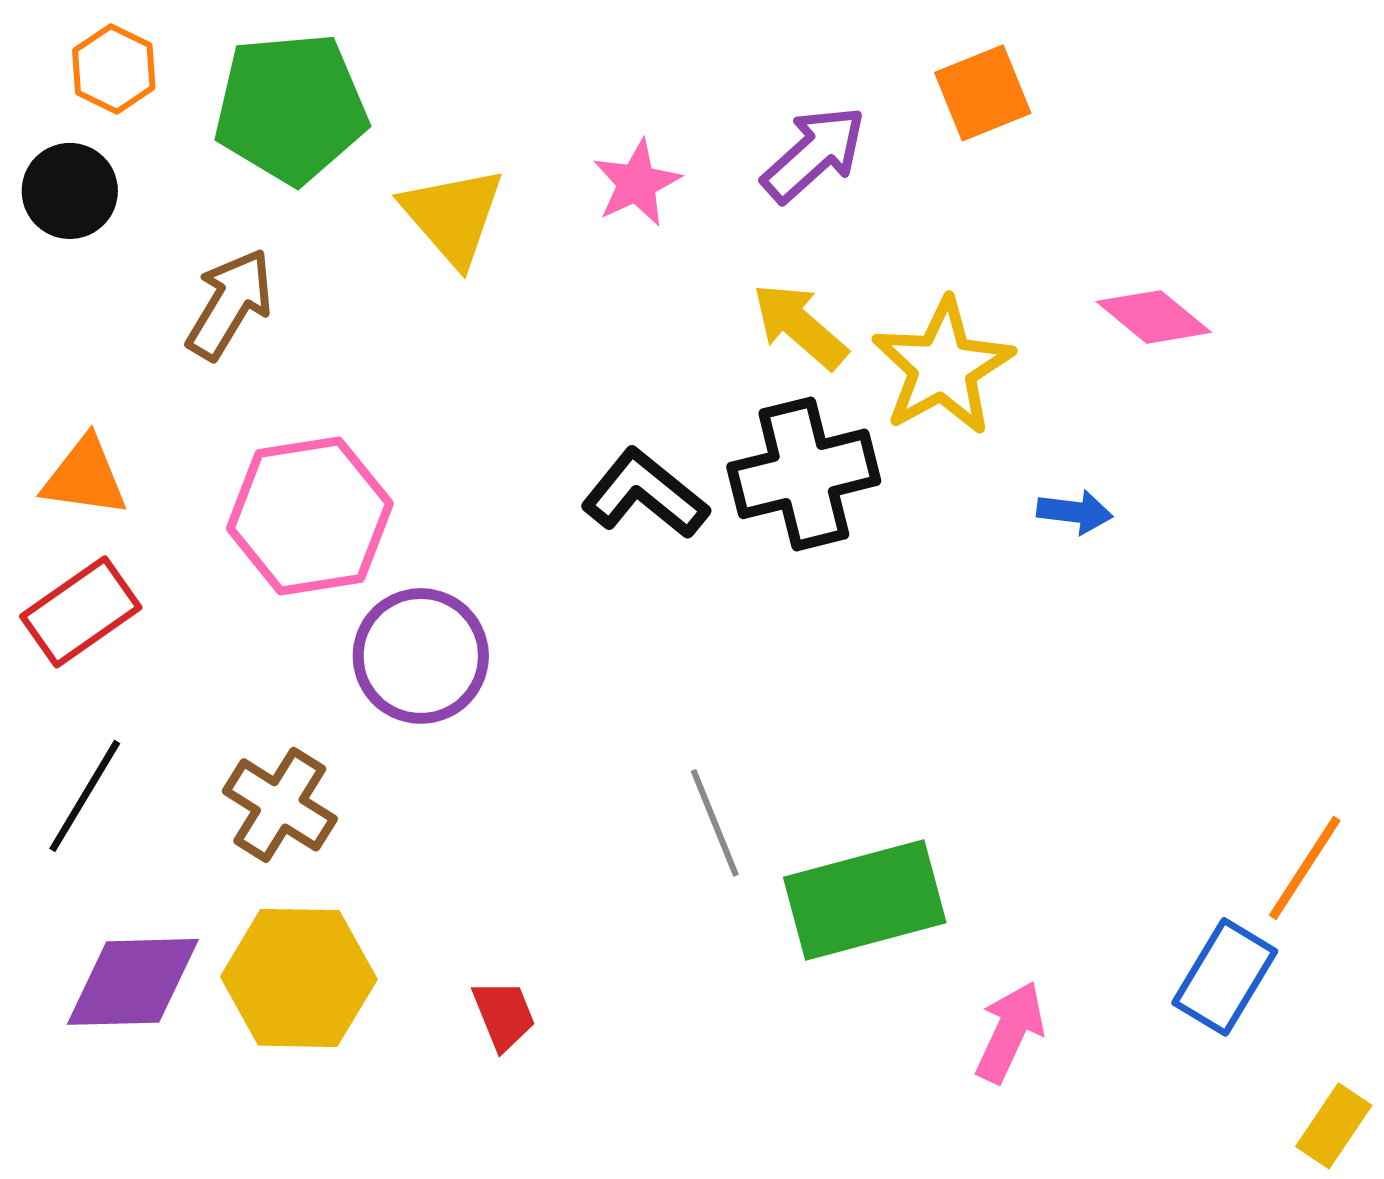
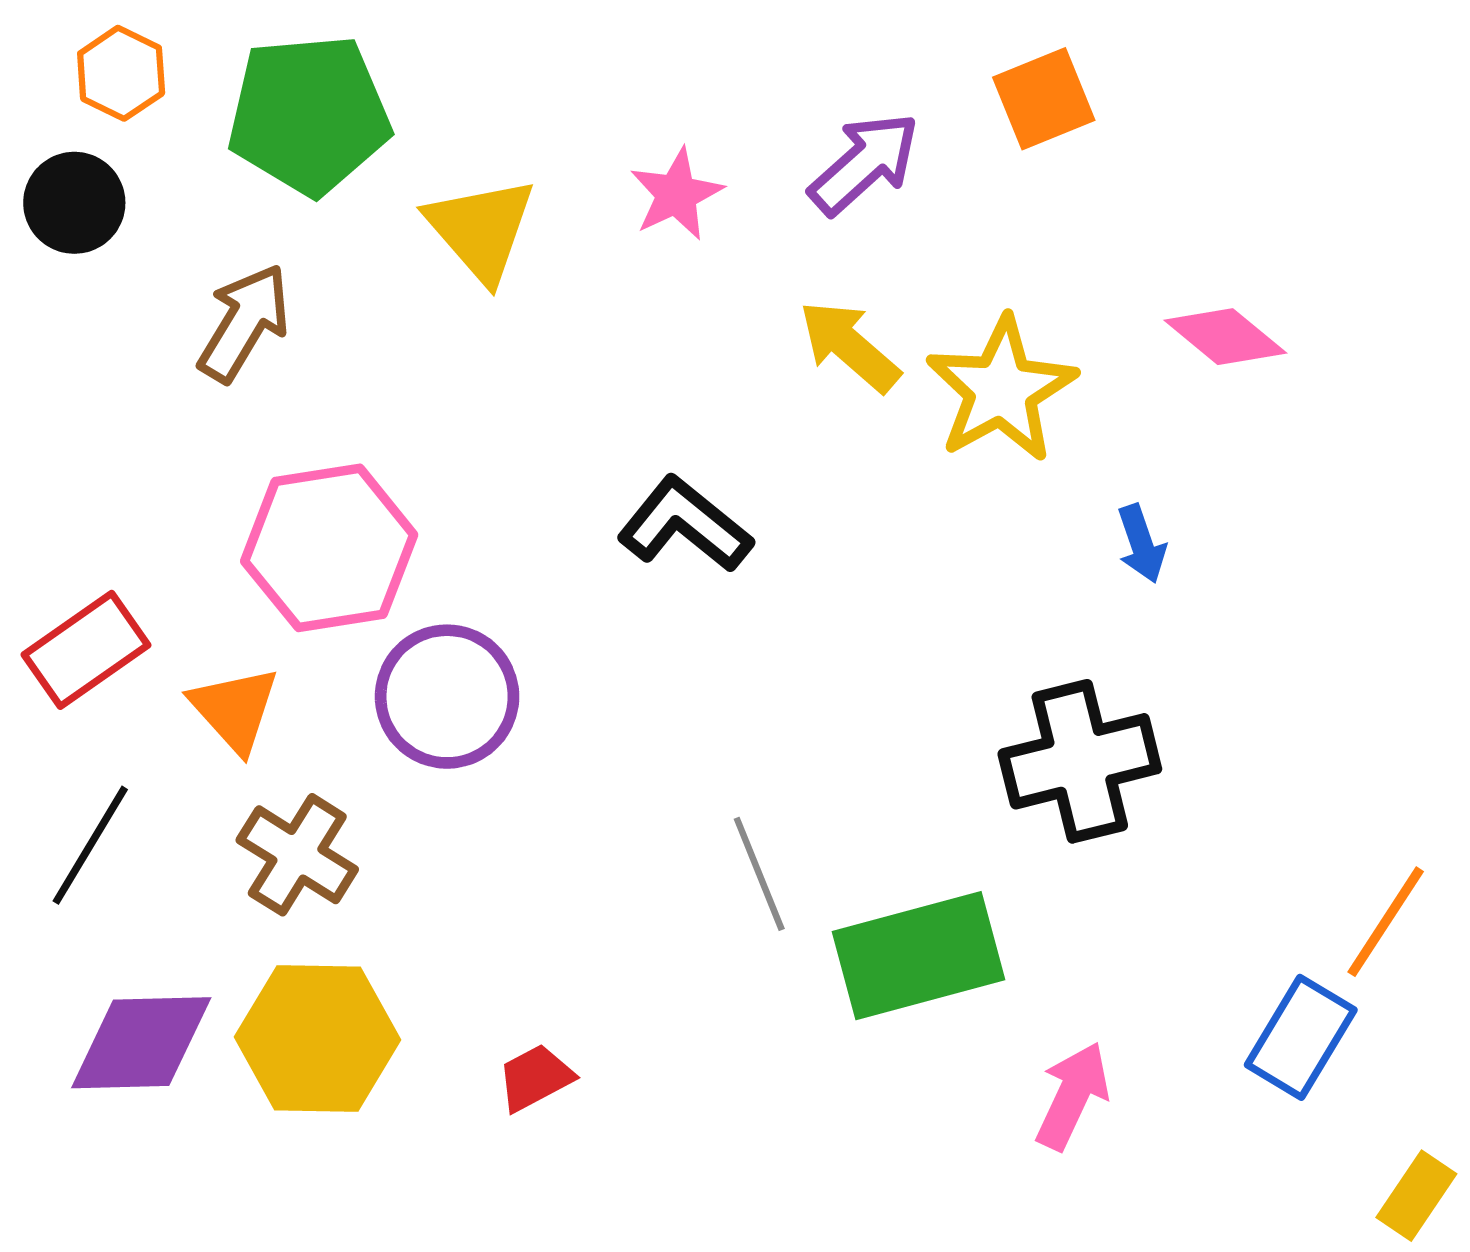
black cross: (804, 474) -> (1080, 761), moved
orange triangle: (85, 477) -> (235, 709), moved, turned 40
blue arrow: (1075, 512) -> (1141, 544), turned 64
red trapezoid: (504, 1015) -> (535, 1078), turned -96

